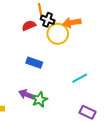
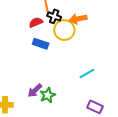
blue rectangle: (34, 63) -> (41, 44), moved
purple arrow: (27, 95) -> (35, 90), turned -63

